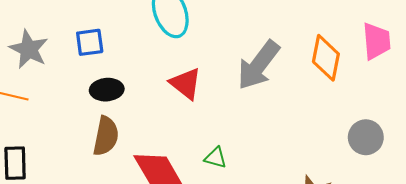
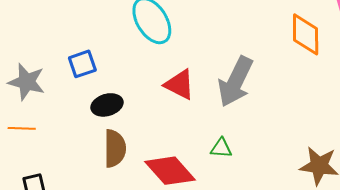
gray arrow: (258, 65) -> (235, 82), moved

